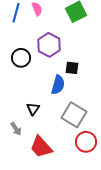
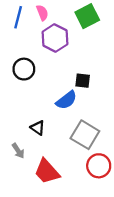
purple hexagon: (49, 45) -> (55, 38), moved
blue semicircle: (58, 85) -> (66, 100), turned 36
black triangle: (33, 109) -> (38, 128), turned -32

